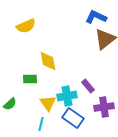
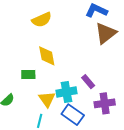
yellow semicircle: (26, 26) -> (42, 20), moved

